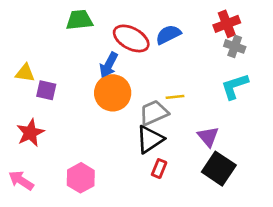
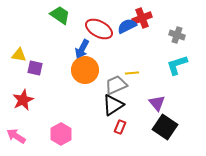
green trapezoid: (79, 20) -> (60, 15), turned 40
red cross: (227, 24) -> (142, 18), moved

